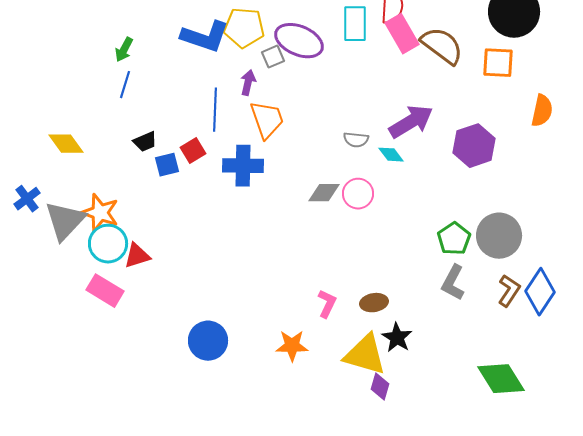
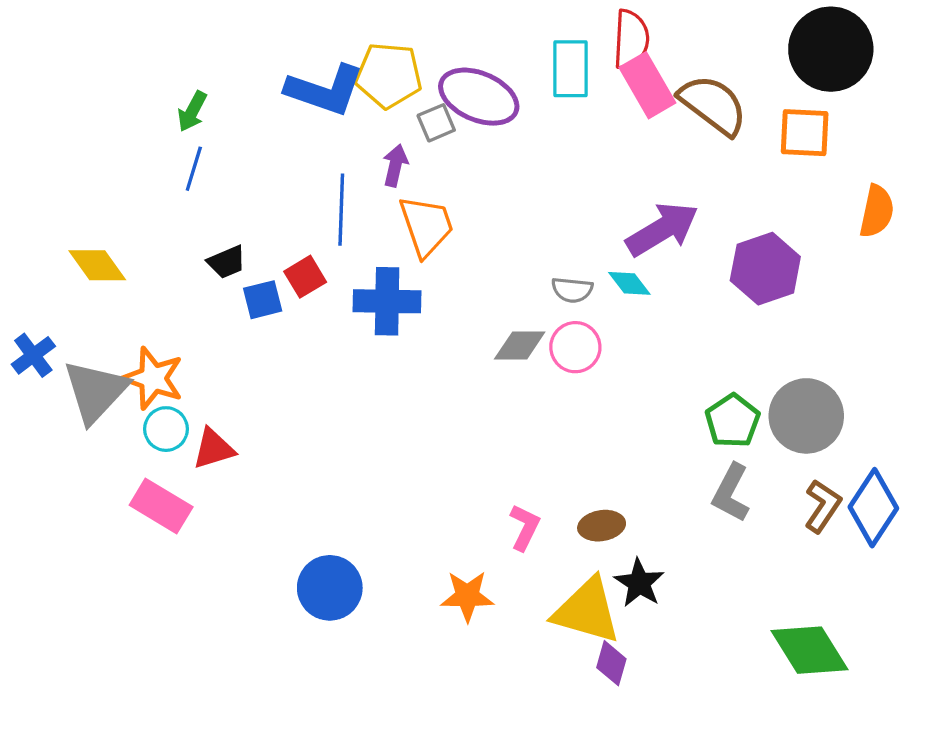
gray semicircle: (356, 140) -> (572, 290), moved
cyan circle: (108, 244) -> (166, 429), size x0.7

